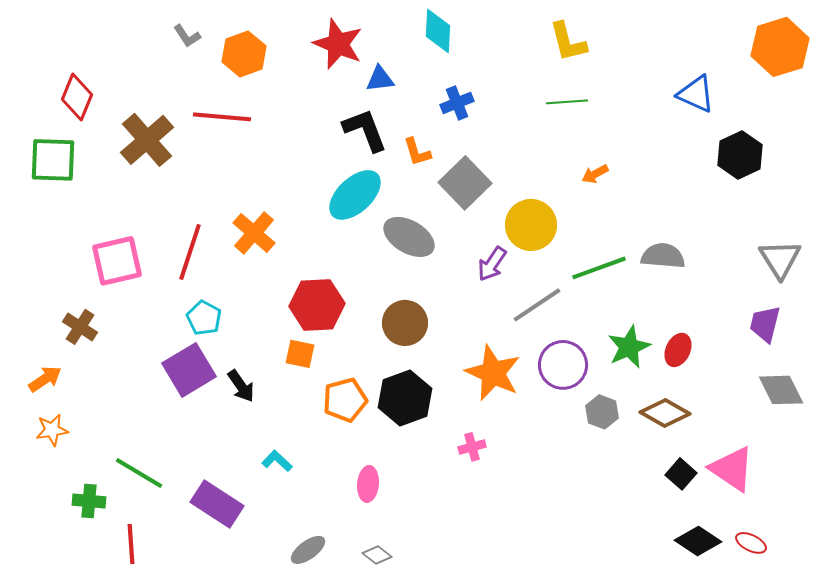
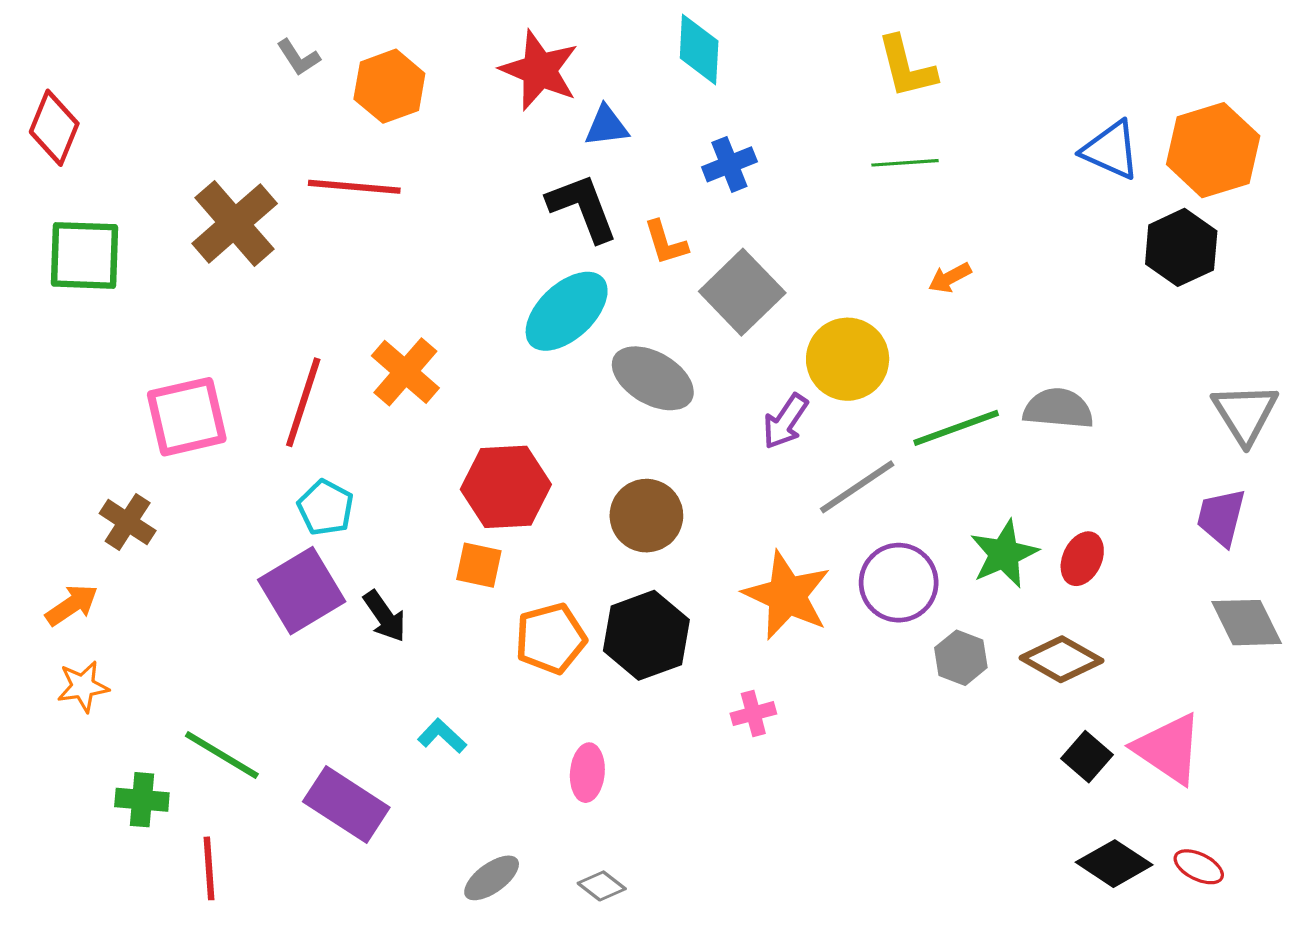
orange hexagon: (780, 47) -> (1213, 150), moved
red diamond: (77, 97) -> (54, 128), moved

